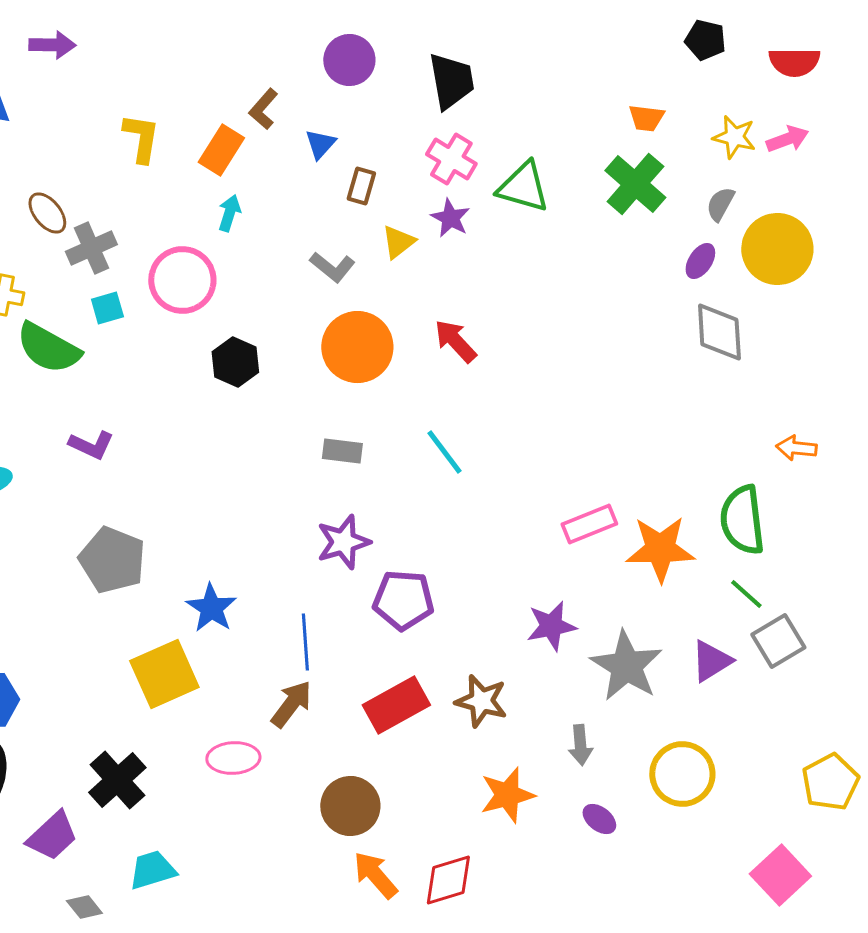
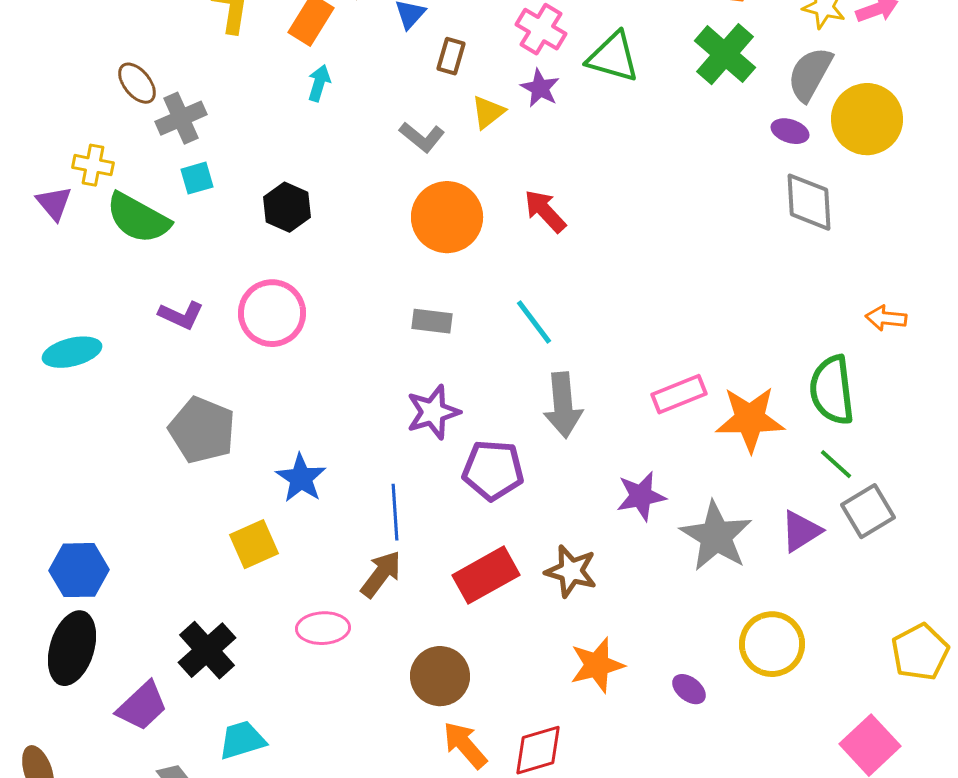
gray semicircle: (720, 204) -> (810, 74), size x1.6
purple ellipse: (700, 261) -> (790, 131), turned 75
pink circle: (182, 280) -> (272, 313), moved
black hexagon: (235, 362) -> (287, 207), moved
yellow square: (164, 674) -> (254, 544), size x0.7
gray arrow: (580, 745) -> (563, 405), moved, size x1.6

